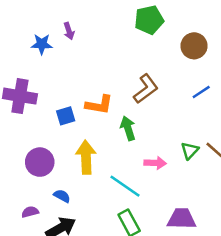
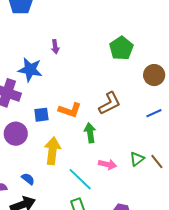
green pentagon: (149, 20) -> (121, 48), turned -30
blue star: (42, 44) -> (30, 70), moved, size x1.4
purple circle: (40, 162) -> (16, 134), moved

